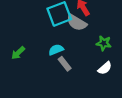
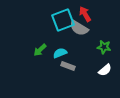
green arrow: (18, 53) -> (40, 50), moved
gray rectangle: (65, 64) -> (68, 66), turned -32

